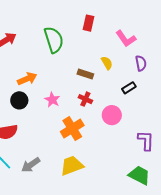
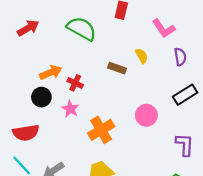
green semicircle: (54, 40) -> (82, 29), turned -44
black rectangle: (129, 88) -> (185, 95), moved, size x1.5
red cross: (85, 99) -> (75, 83), moved
pink star: (52, 100) -> (70, 109), moved

